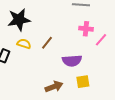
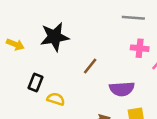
yellow semicircle: (24, 44) -> (56, 99), moved

